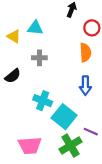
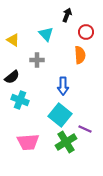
cyan triangle: (35, 28) -> (46, 34), moved, turned 42
blue arrow: (85, 86) -> (63, 86), moved
cyan cross: (43, 101) -> (20, 100), moved

